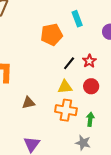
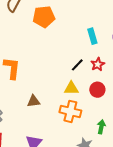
cyan rectangle: (77, 19) -> (92, 36), moved
orange pentagon: (52, 35) -> (44, 17), moved
green arrow: (90, 119) -> (101, 127), moved

